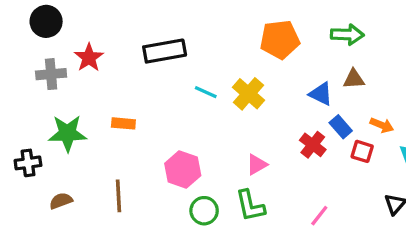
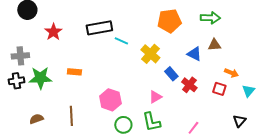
gray cross: (51, 74) -> (20, 56), moved
cyan line: (206, 92) -> (121, 41), moved
blue rectangle: (341, 127) -> (171, 74), moved
black cross: (28, 163) -> (16, 81), moved

